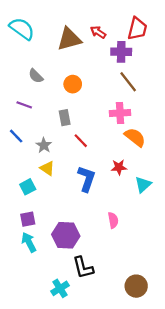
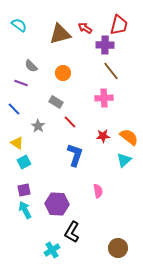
cyan semicircle: (22, 29) -> (19, 25), size x0.7
purple line: (24, 105) -> (21, 83), moved
gray rectangle: (65, 118) -> (56, 102), turned -48
blue line: (16, 136) -> (14, 109), moved
orange semicircle: (135, 137) -> (129, 137), moved
red star: (119, 167) -> (103, 136), moved
yellow triangle: (47, 168) -> (17, 143), moved
black L-shape: (83, 268) -> (72, 232), turned 45

